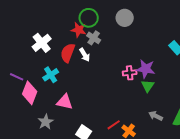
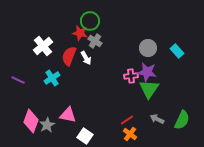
gray circle: (125, 18) -> (148, 48), moved
green triangle: (148, 86) -> (149, 89), size x1.5
pink diamond: (30, 93) -> (31, 121), moved
pink triangle: (65, 102) -> (68, 115), moved
red line: (114, 125) -> (127, 120), moved

